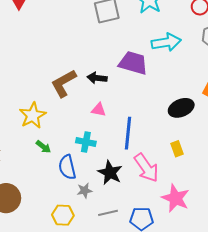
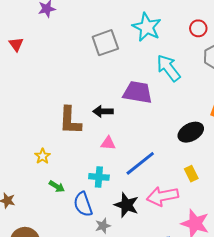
cyan arrow: (166, 42) -> (168, 68), turned -112
brown L-shape: (64, 83) -> (70, 120), turned -52
yellow star: (33, 115) -> (43, 156), size x0.6
blue line: (128, 133) -> (140, 163), turned 52
pink arrow: (146, 168) -> (162, 196), turned 120

